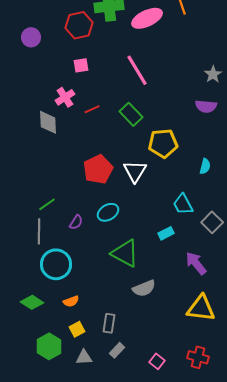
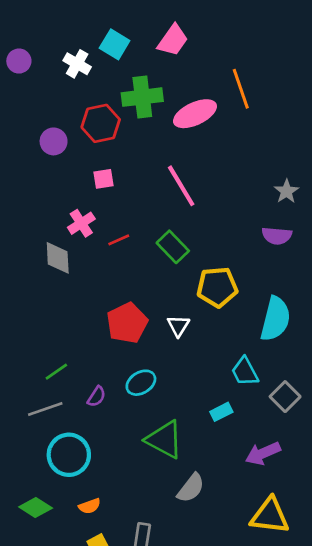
purple circle: (31, 37) -> (54, 141), moved
cyan semicircle: (205, 166) -> (275, 319), size x2.0
white triangle: (135, 171) -> (178, 326), size x0.7
gray line: (39, 231) -> (45, 409), turned 70
purple arrow: (196, 263) -> (263, 453), turned -75
gray semicircle: (144, 288) -> (191, 488), turned -30

